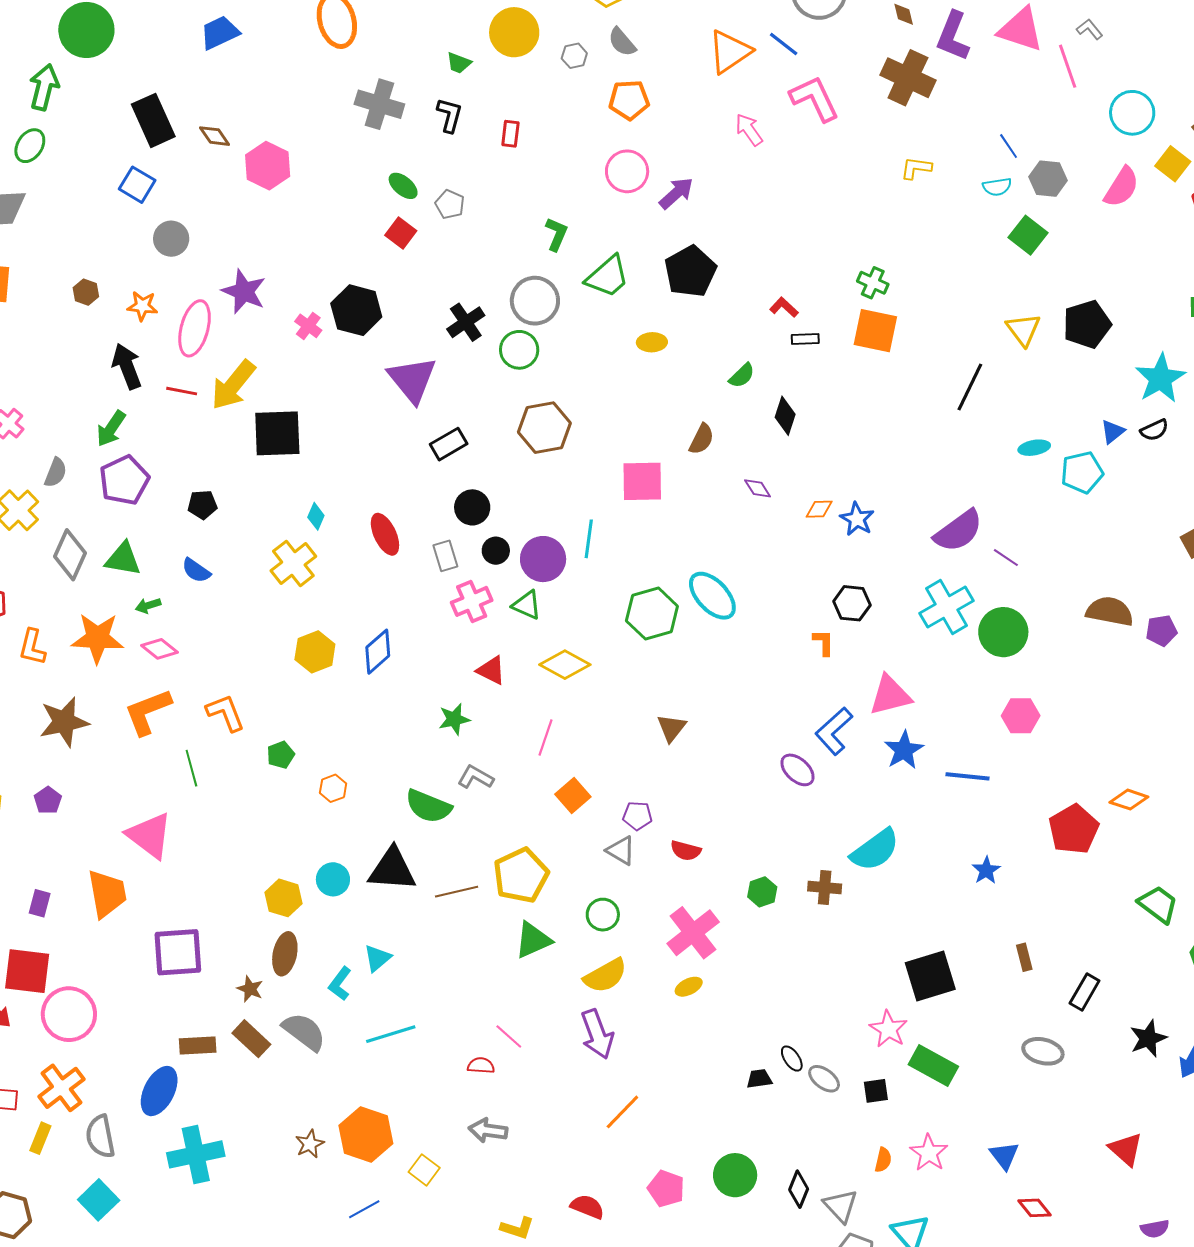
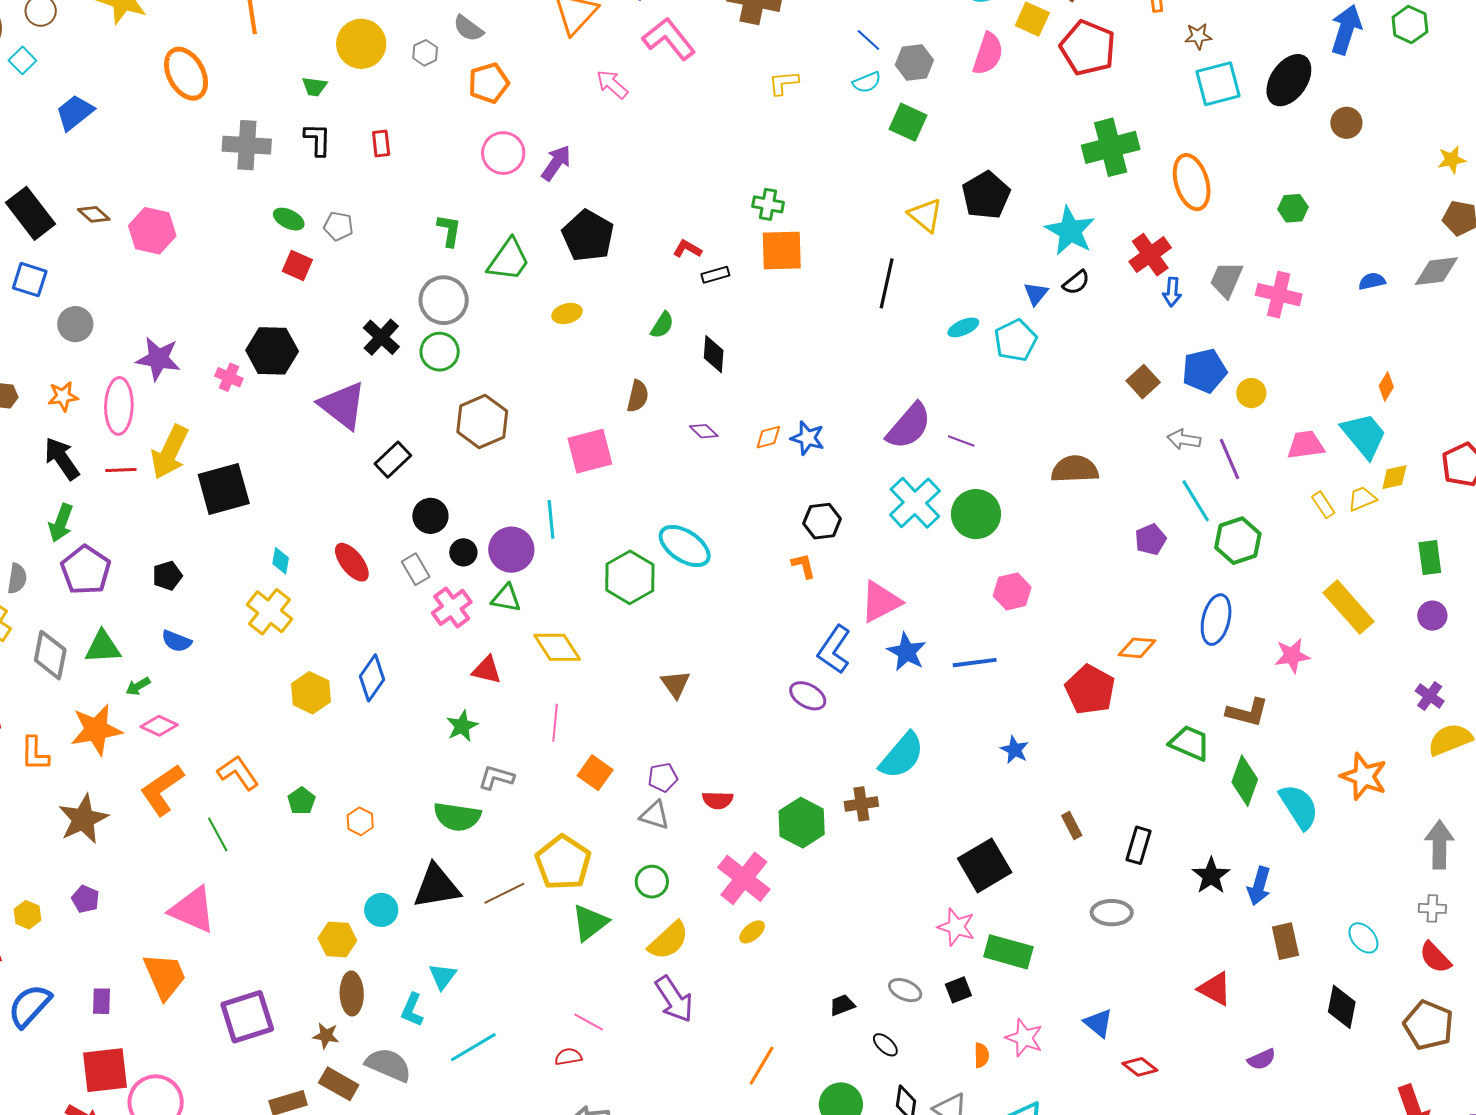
purple pentagon: (1161, 631) -> (1151, 539), moved
yellow diamond: (565, 665) -> (557, 647), turned 42
green hexagon: (762, 892) -> (802, 823), size x1.6
black ellipse: (792, 1059) -> (885, 1045), moved
orange line: (622, 1112) -> (762, 1066), moved

